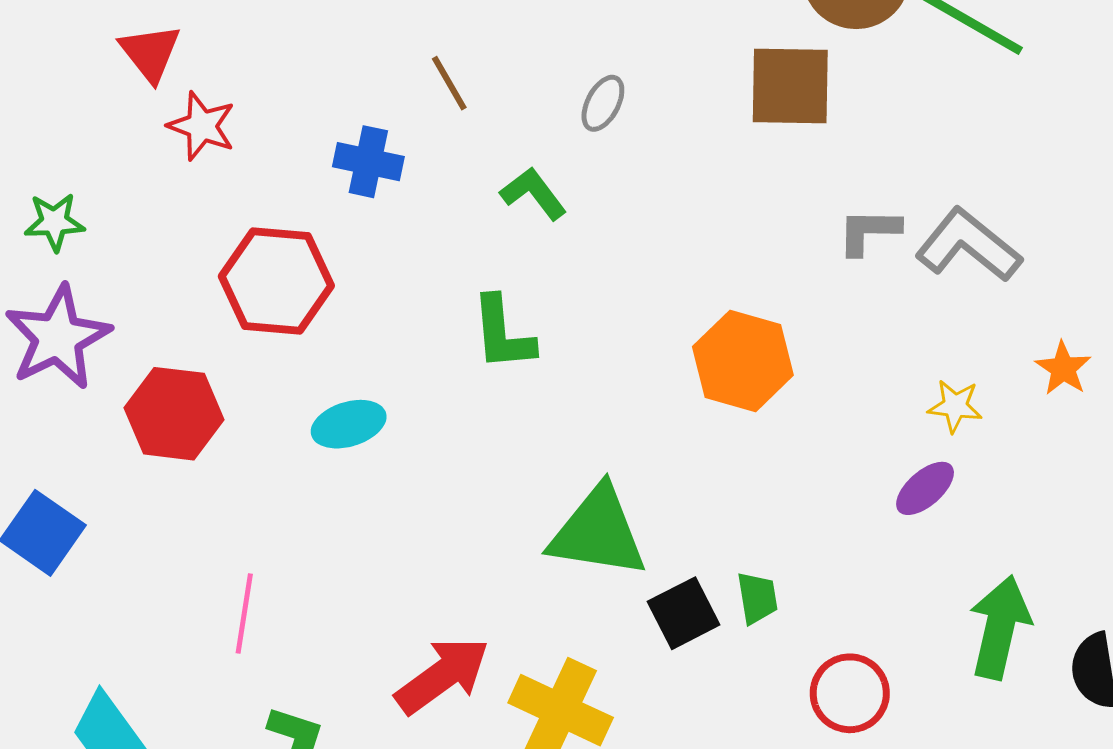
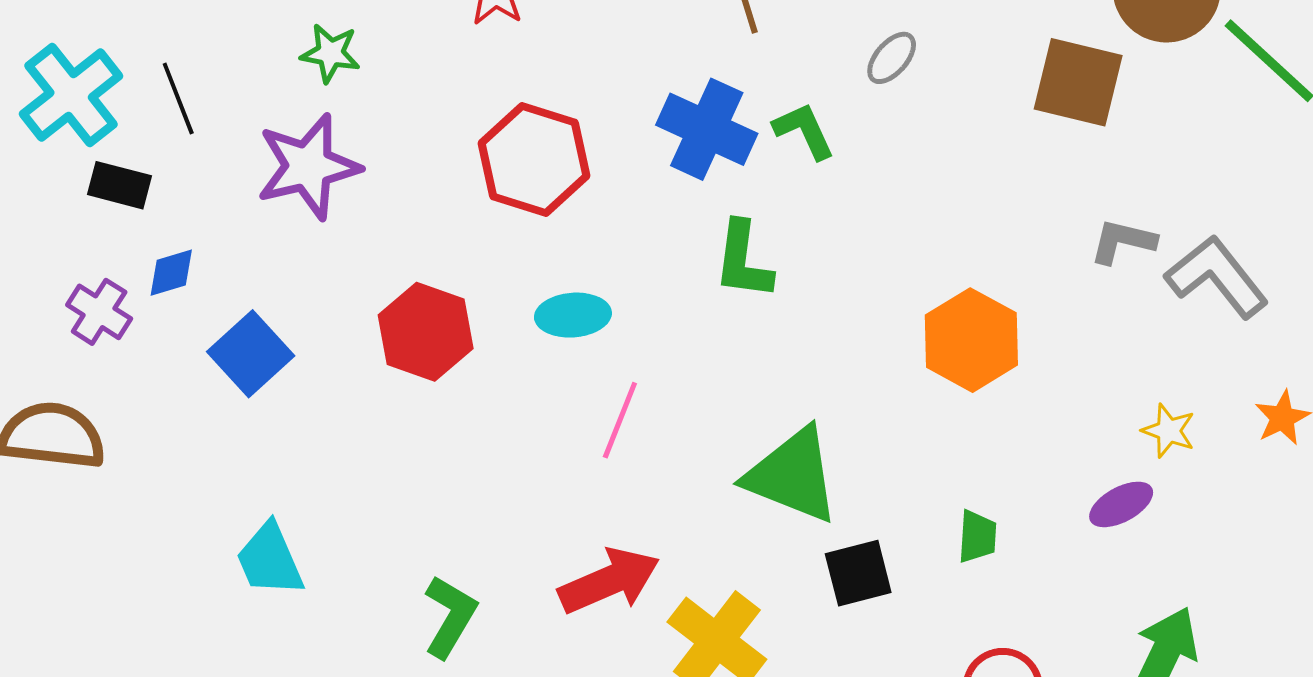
blue cross: (368, 162) -> (707, 129), moved, size x1.4
red hexagon: (174, 414) -> (426, 332), moved
green trapezoid: (757, 598) -> (977, 537), moved
pink line: (244, 614) -> (620, 420), moved

